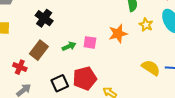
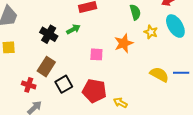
green arrow: (69, 46) -> (73, 29), moved
red pentagon: (85, 78) -> (94, 91), turned 30
black square: (60, 83) -> (64, 84), moved

